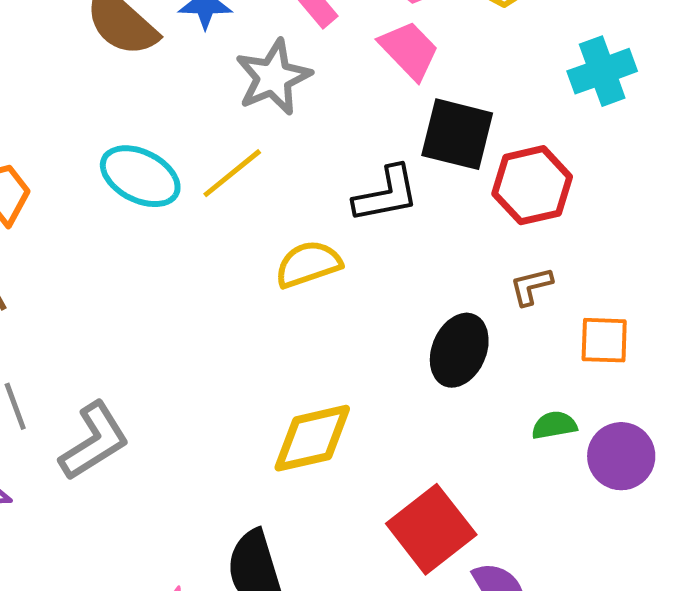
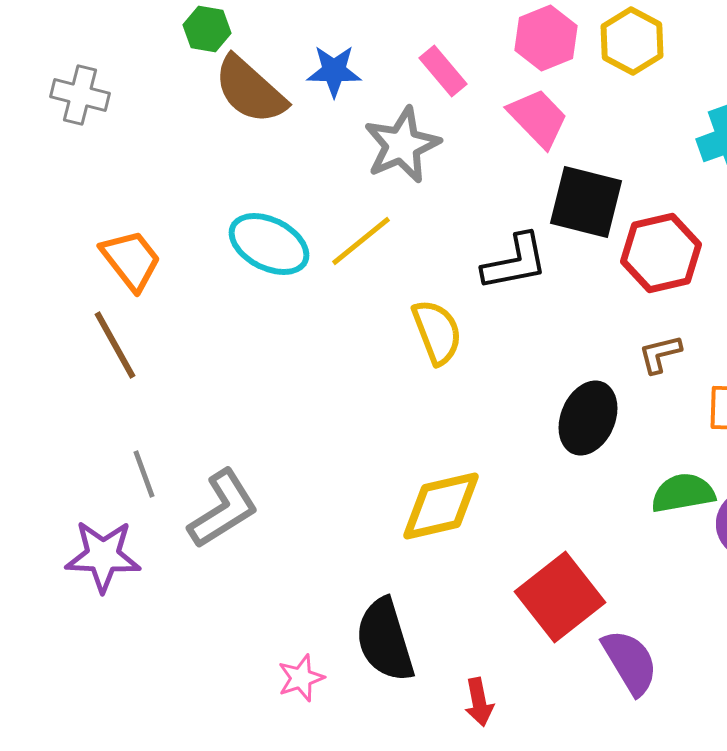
yellow semicircle: (308, 264) -> (437, 332), turned 88
green semicircle: (554, 425) -> (683, 493), size x1.4

